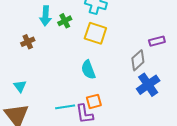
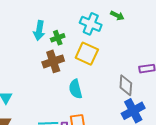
brown cross: (28, 42) -> (53, 61), moved, size x1.5
gray diamond: (138, 60) -> (126, 85), turned -50

